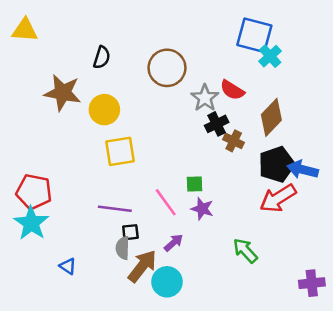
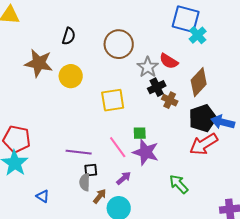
yellow square: (120, 151) -> (113, 100), moved
purple star: (202, 209) -> (146, 152), size x1.5
brown arrow: (142, 266) -> (100, 196), size x0.6

